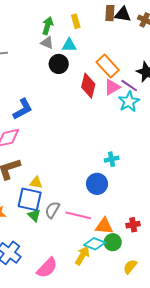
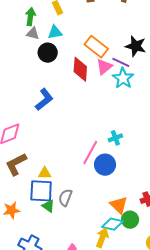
blue L-shape: (23, 109) -> (44, 100), moved
pink line: (78, 215) -> (90, 153), moved, turned -65
orange triangle: (104, 226) -> (119, 205), turned 48

